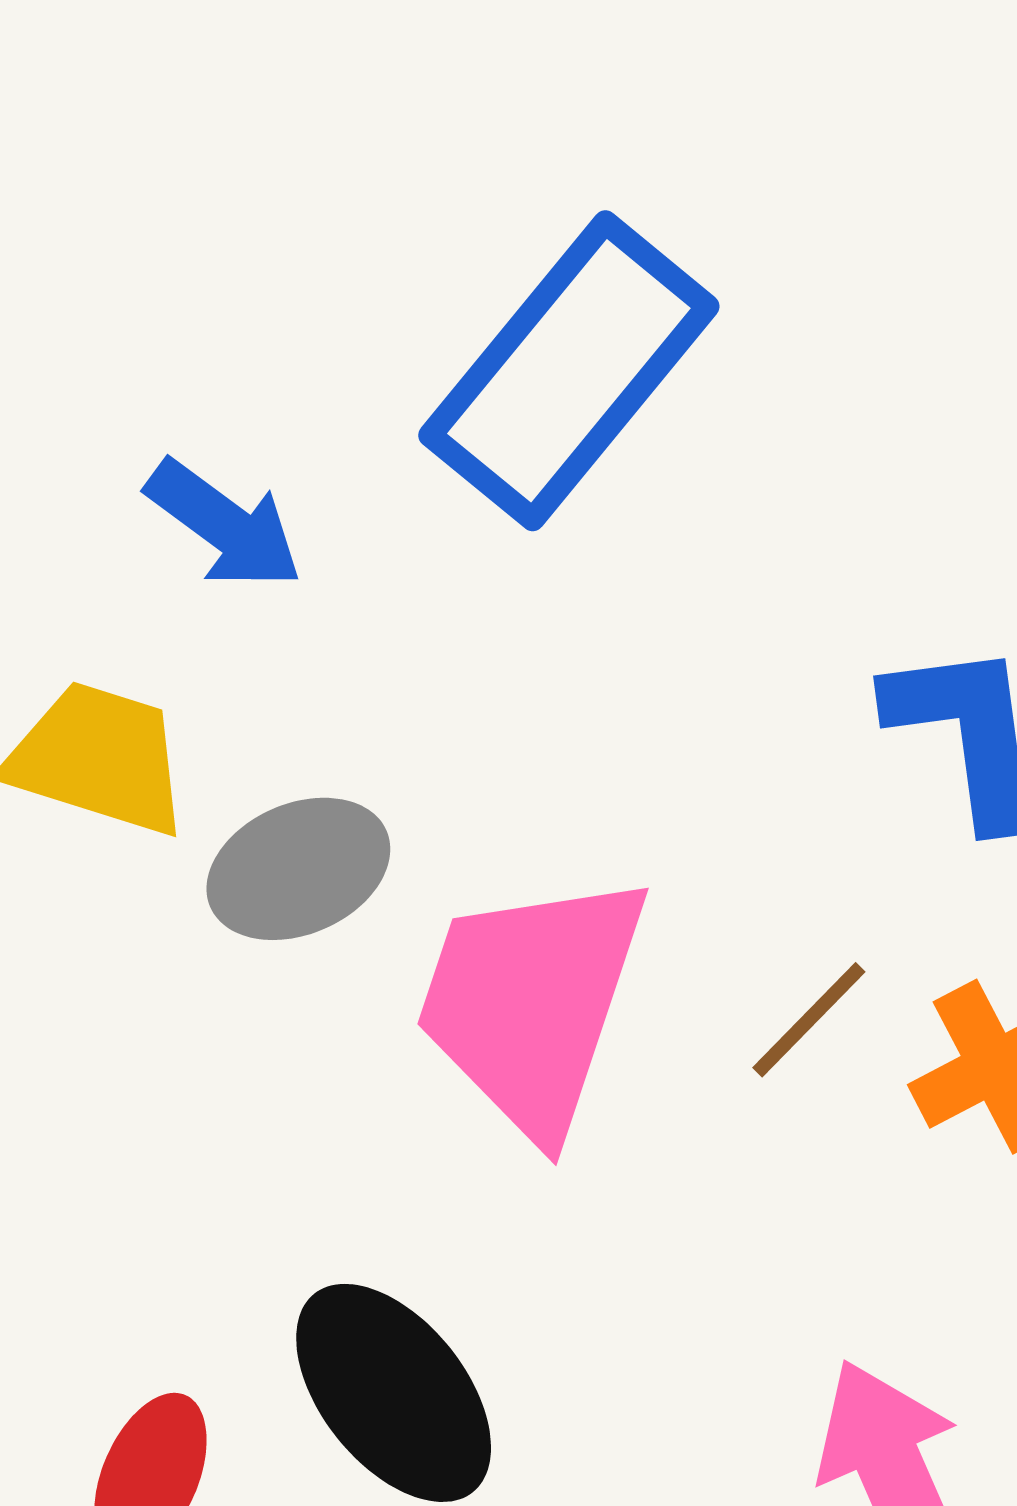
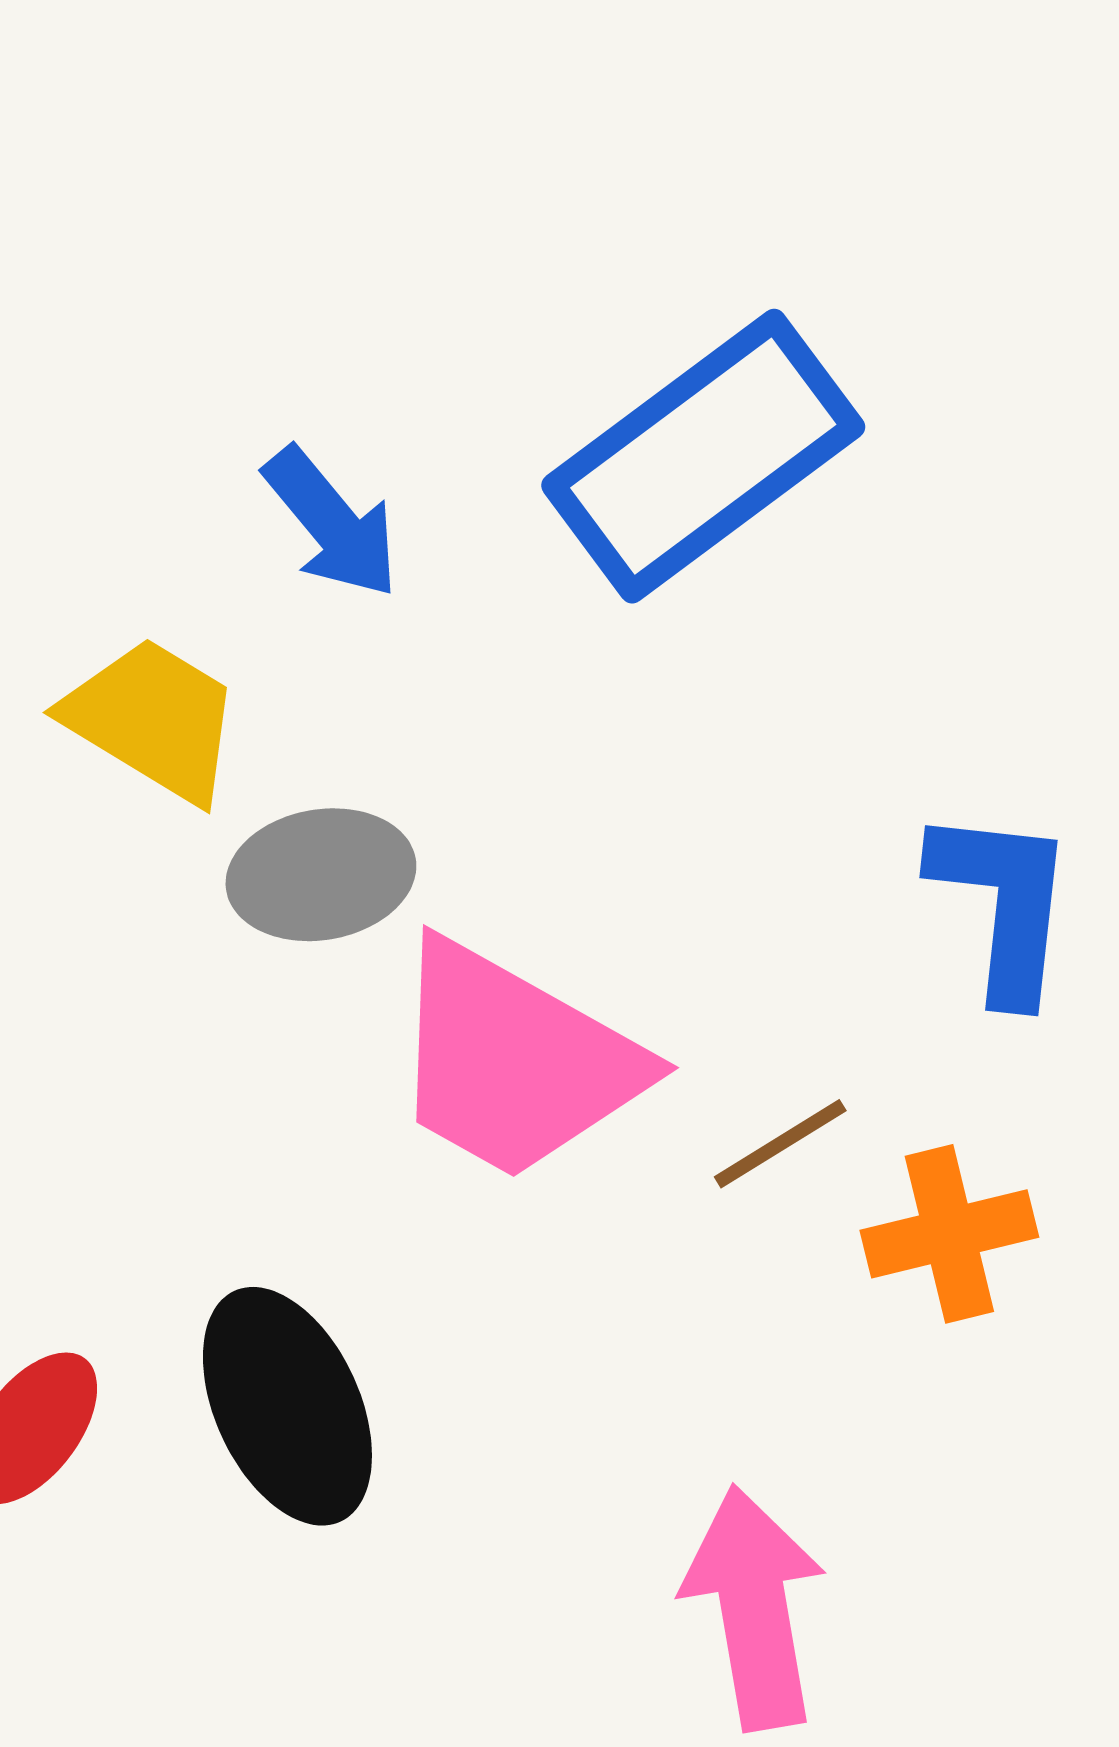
pink trapezoid: (531, 1003) -> (515, 1061), turned -93

